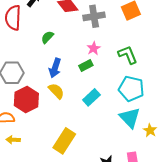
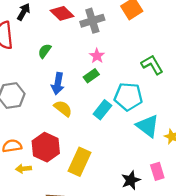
green L-shape: (128, 55) -> (152, 65), moved
cyan pentagon: (131, 89) -> (128, 97), moved
red hexagon: (26, 100) -> (46, 147), moved

